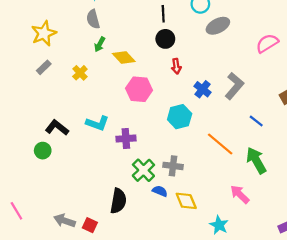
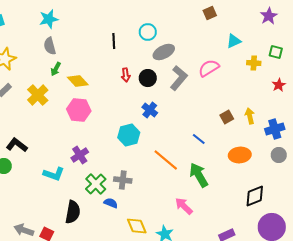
black circle: (165, 39) -> (148, 78), moved
red arrow: (176, 66) -> (126, 75), moved
yellow cross: (80, 73) -> (38, 95), size x1.5
gray L-shape: (234, 86) -> (179, 78), moved
pink hexagon: (139, 89) -> (79, 110), moved
cyan L-shape: (97, 123) -> (54, 174), moved
purple cross: (126, 139) -> (80, 155), turned -30
yellow diamond: (186, 201) -> (137, 226), moved

